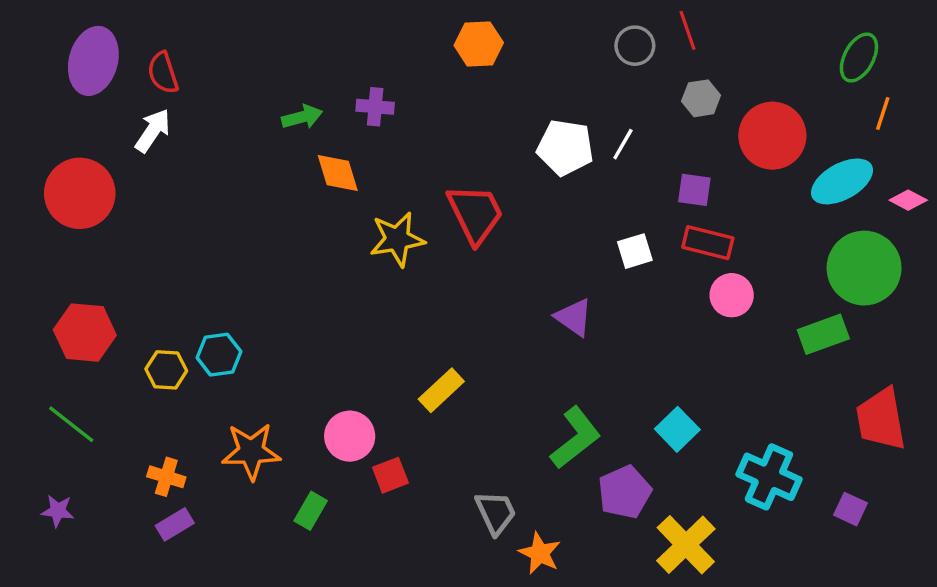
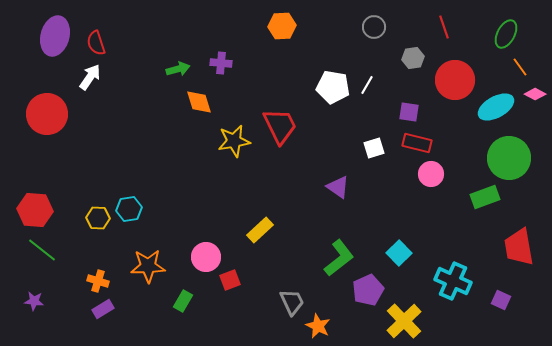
red line: (687, 30) -> (444, 27), moved
orange line: (883, 114) -> (520, 67), turned -54
pink diamond: (908, 200) -> (535, 94), moved
red hexagon: (85, 333) -> (35, 210), moved

